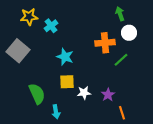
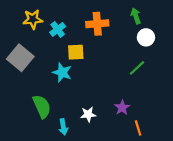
orange cross: (105, 43) -> (97, 24), moved
cyan star: (65, 57) -> (62, 72), moved
yellow square: (67, 82) -> (76, 52), moved
white star: (84, 93) -> (88, 114), moved

